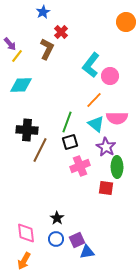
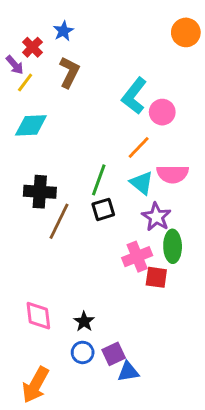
blue star: (43, 12) -> (63, 31), moved
red cross: (61, 32) -> (32, 47), moved
pink cross: (80, 166) -> (137, 257), moved
pink diamond: (26, 233) -> (38, 316), moved
orange arrow: (24, 261) -> (35, 385), size x1.4

